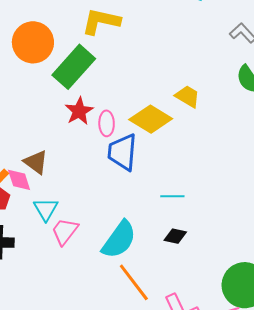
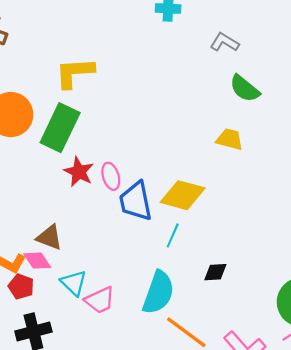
yellow trapezoid: (188, 96) -> (229, 139), moved
yellow diamond: (151, 119) -> (183, 195), moved
cyan line: (172, 196) -> (173, 235), moved, turned -50
pink trapezoid: (65, 231) -> (100, 300), turned -136

